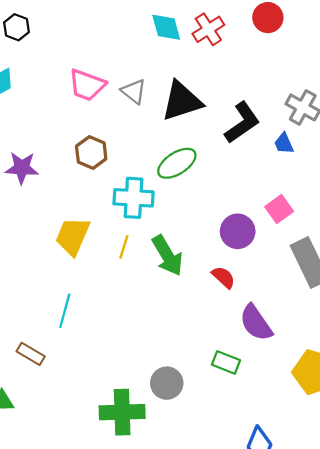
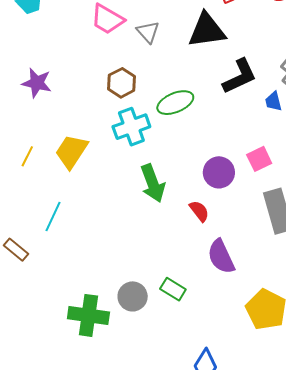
black triangle: (182, 101) -> (207, 30), moved
brown hexagon: (91, 153) -> (122, 83), moved
cyan cross: (134, 198) -> (131, 127), turned -33
yellow line: (124, 247) -> (27, 156), moved
green rectangle: (226, 362) -> (173, 289), moved

